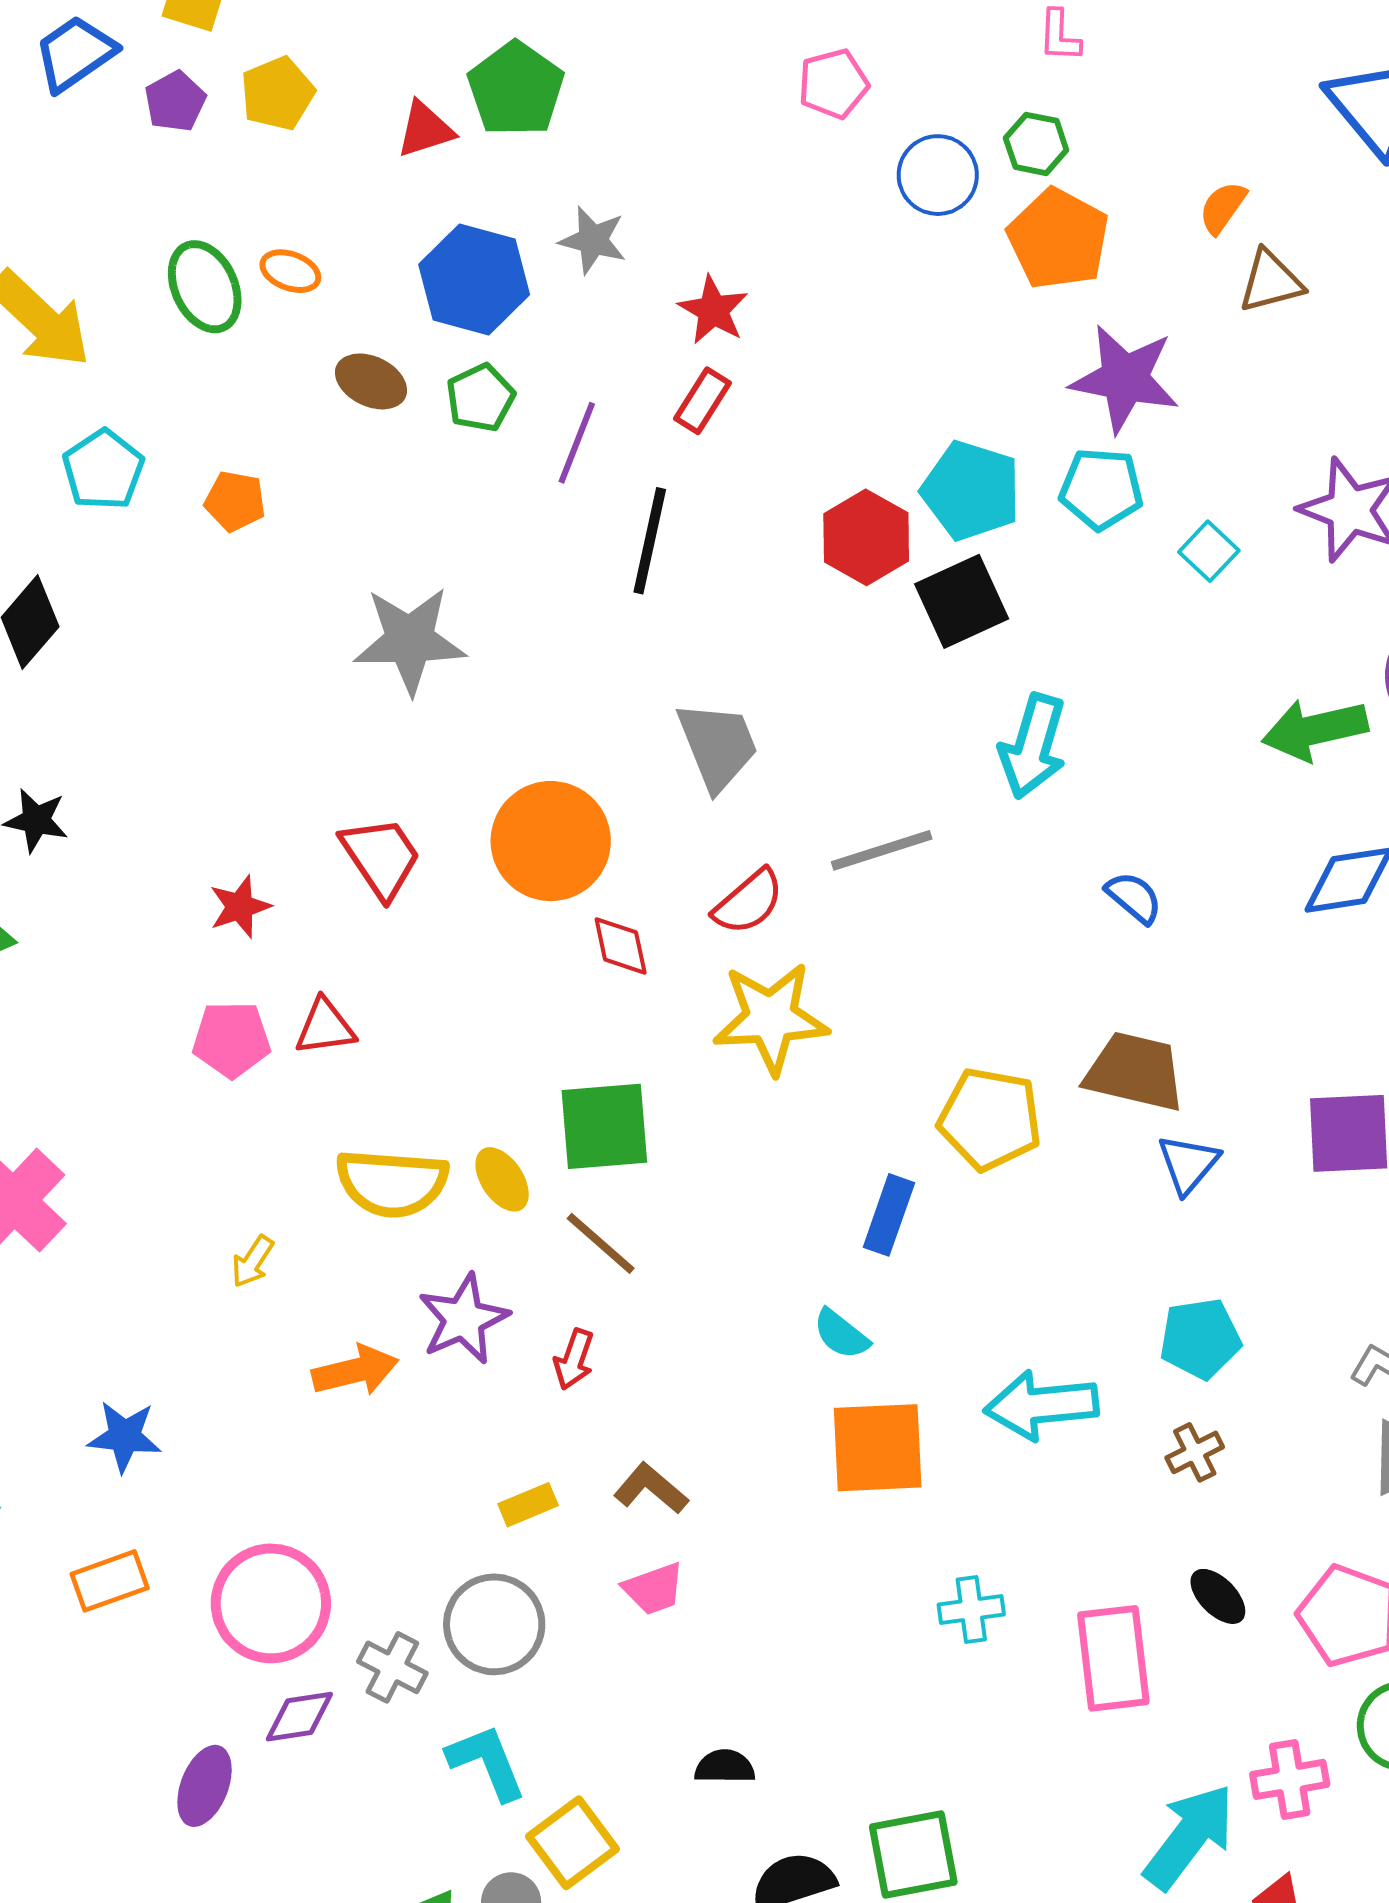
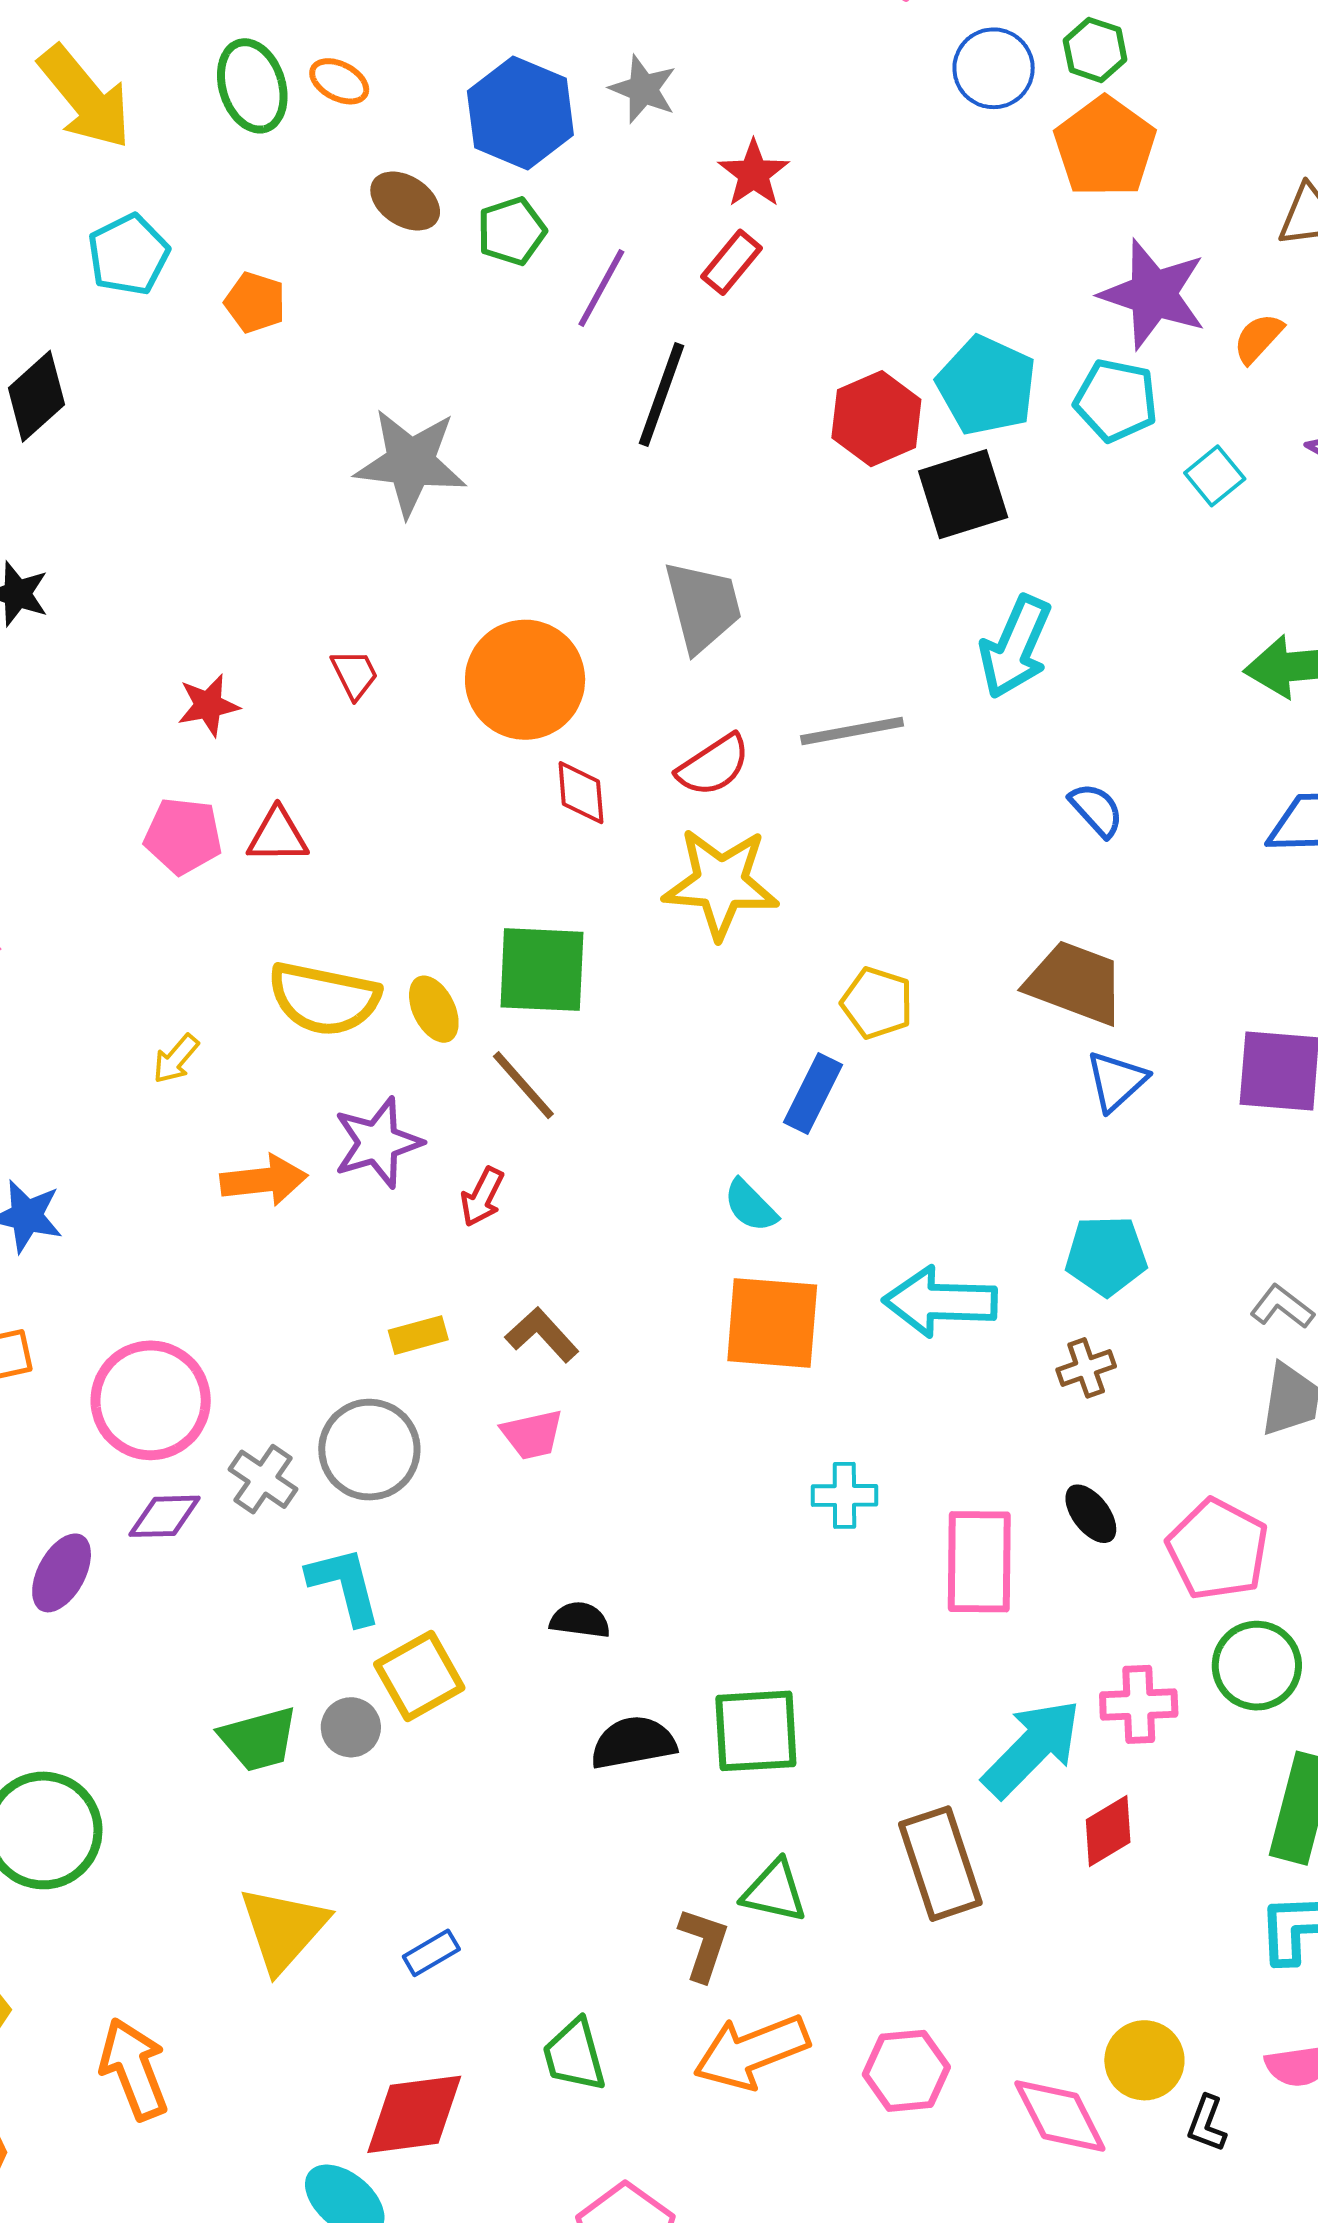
orange semicircle: (1223, 207) -> (1258, 338), moved
red trapezoid: (381, 857) -> (355, 674), size x0.6
yellow pentagon: (990, 1119) -> (877, 1003), moved, size x0.7

